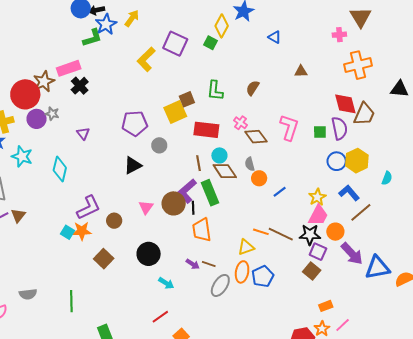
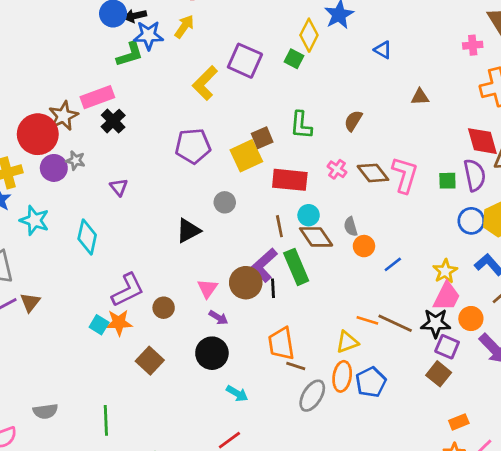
blue star: (106, 24) -> (148, 35), turned 30
purple pentagon: (135, 123) -> (193, 146), moved
brown diamond: (256, 137) -> (373, 173), moved
orange trapezoid: (202, 230) -> (281, 344), moved
purple arrow: (193, 264) -> (218, 318), moved

